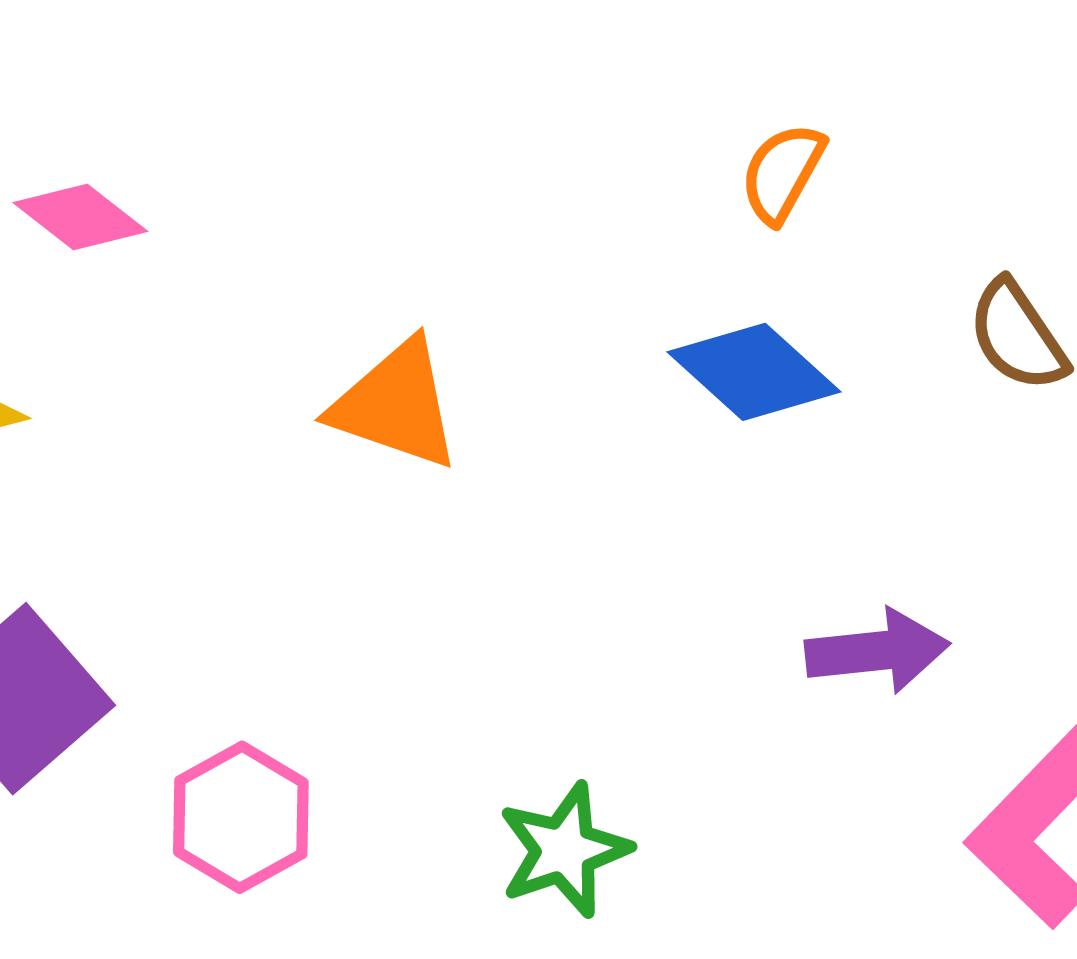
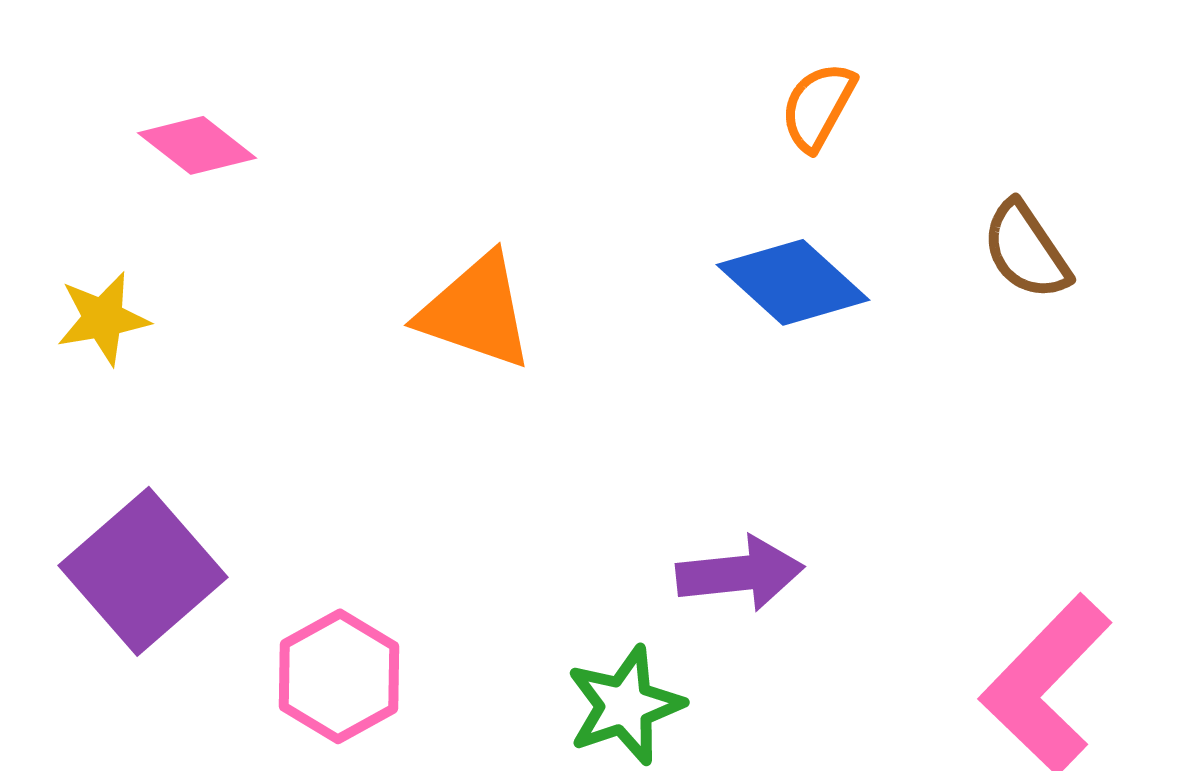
purple arrow: (877, 651) -> (740, 573), moved

